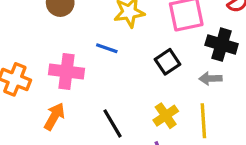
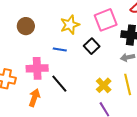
black square: (168, 62) -> (92, 46), moved
black line: (113, 123) -> (59, 84), moved

